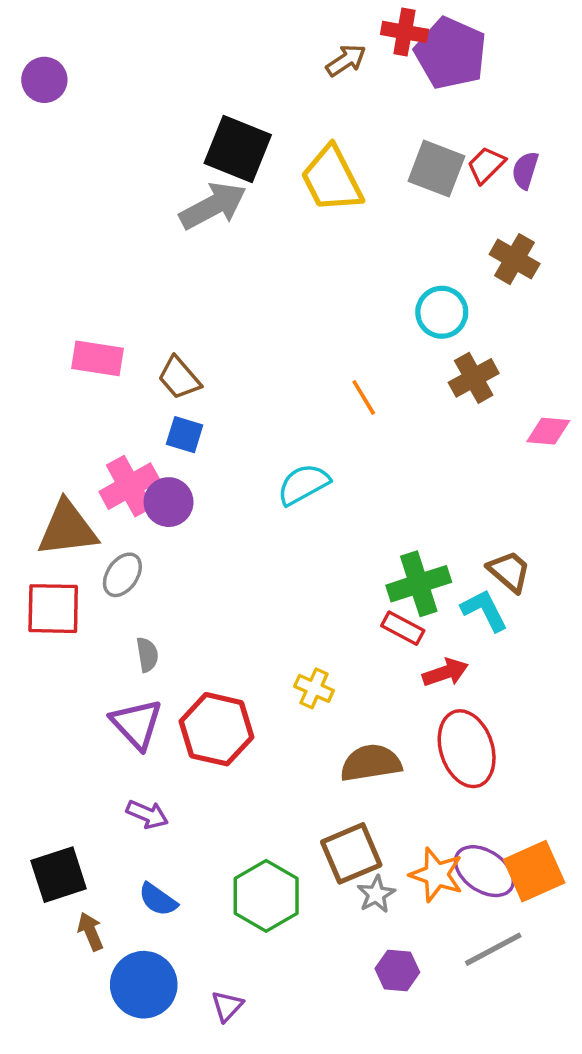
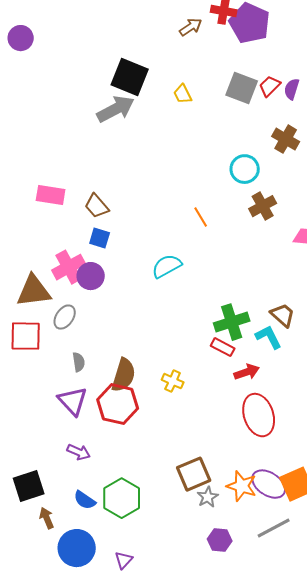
yellow trapezoid: (332, 179) -> (183, 94), size x0.5
brown semicircle: (371, 763) -> (124, 375), moved, turned 116
green hexagon: (266, 896) -> (122, 498), moved

